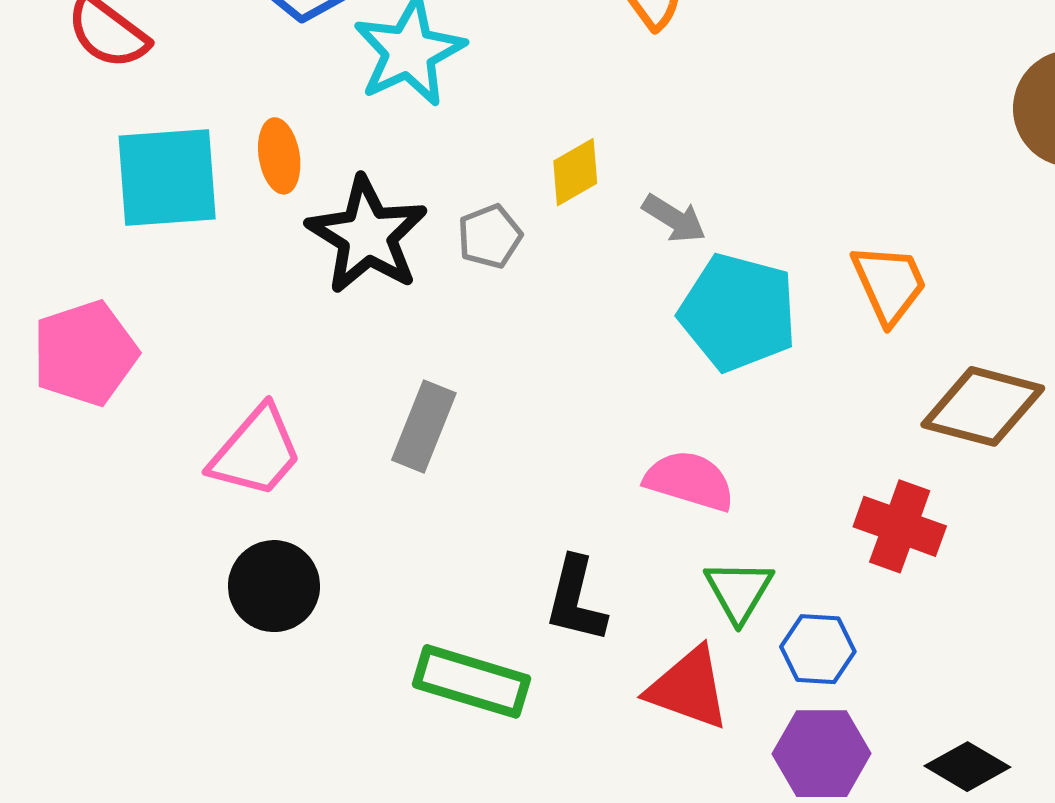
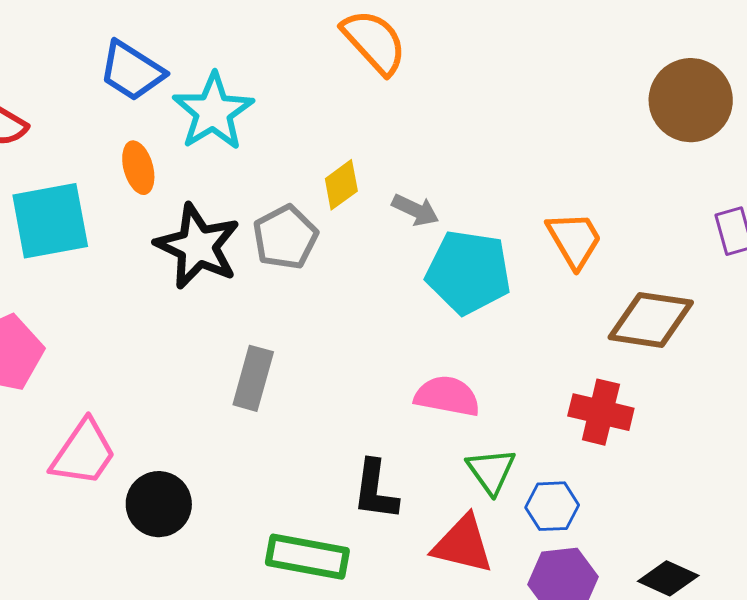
orange ellipse: (279, 156) -> (138, 168), moved
gray pentagon: (490, 236) -> (285, 237), size x1.4
pink trapezoid: (256, 452) -> (83, 453), moved

